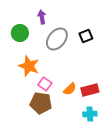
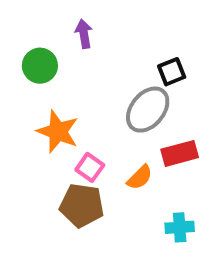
gray ellipse: (57, 39) -> (148, 110), moved
red rectangle: (90, 90) -> (180, 153), moved

